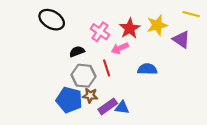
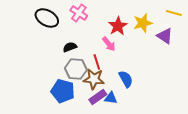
pink cross: (100, 32) -> (79, 13), moved
pink arrow: (120, 48) -> (109, 44), turned -105
blue semicircle: (147, 69) -> (126, 79), moved, turned 60
brown star: (90, 95) -> (94, 79), moved, size x1.5

